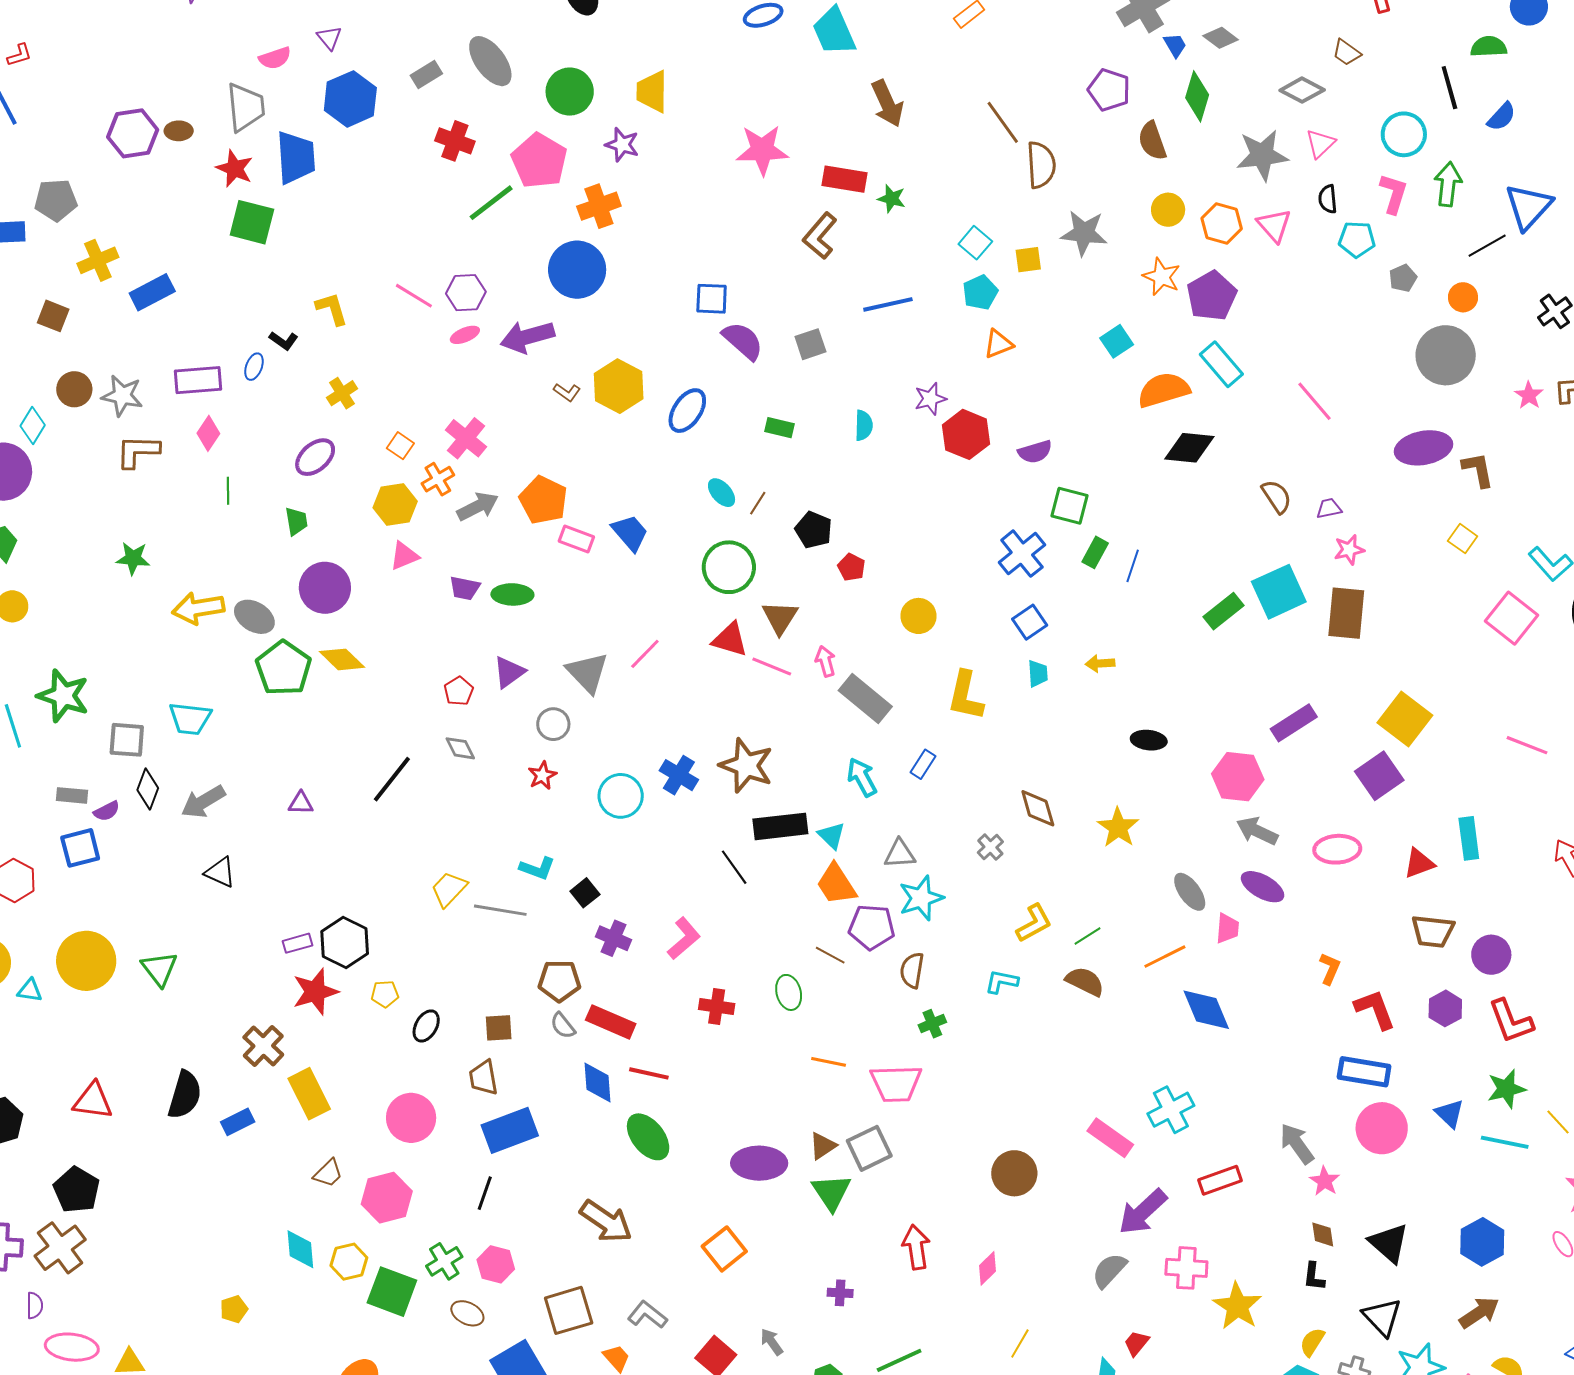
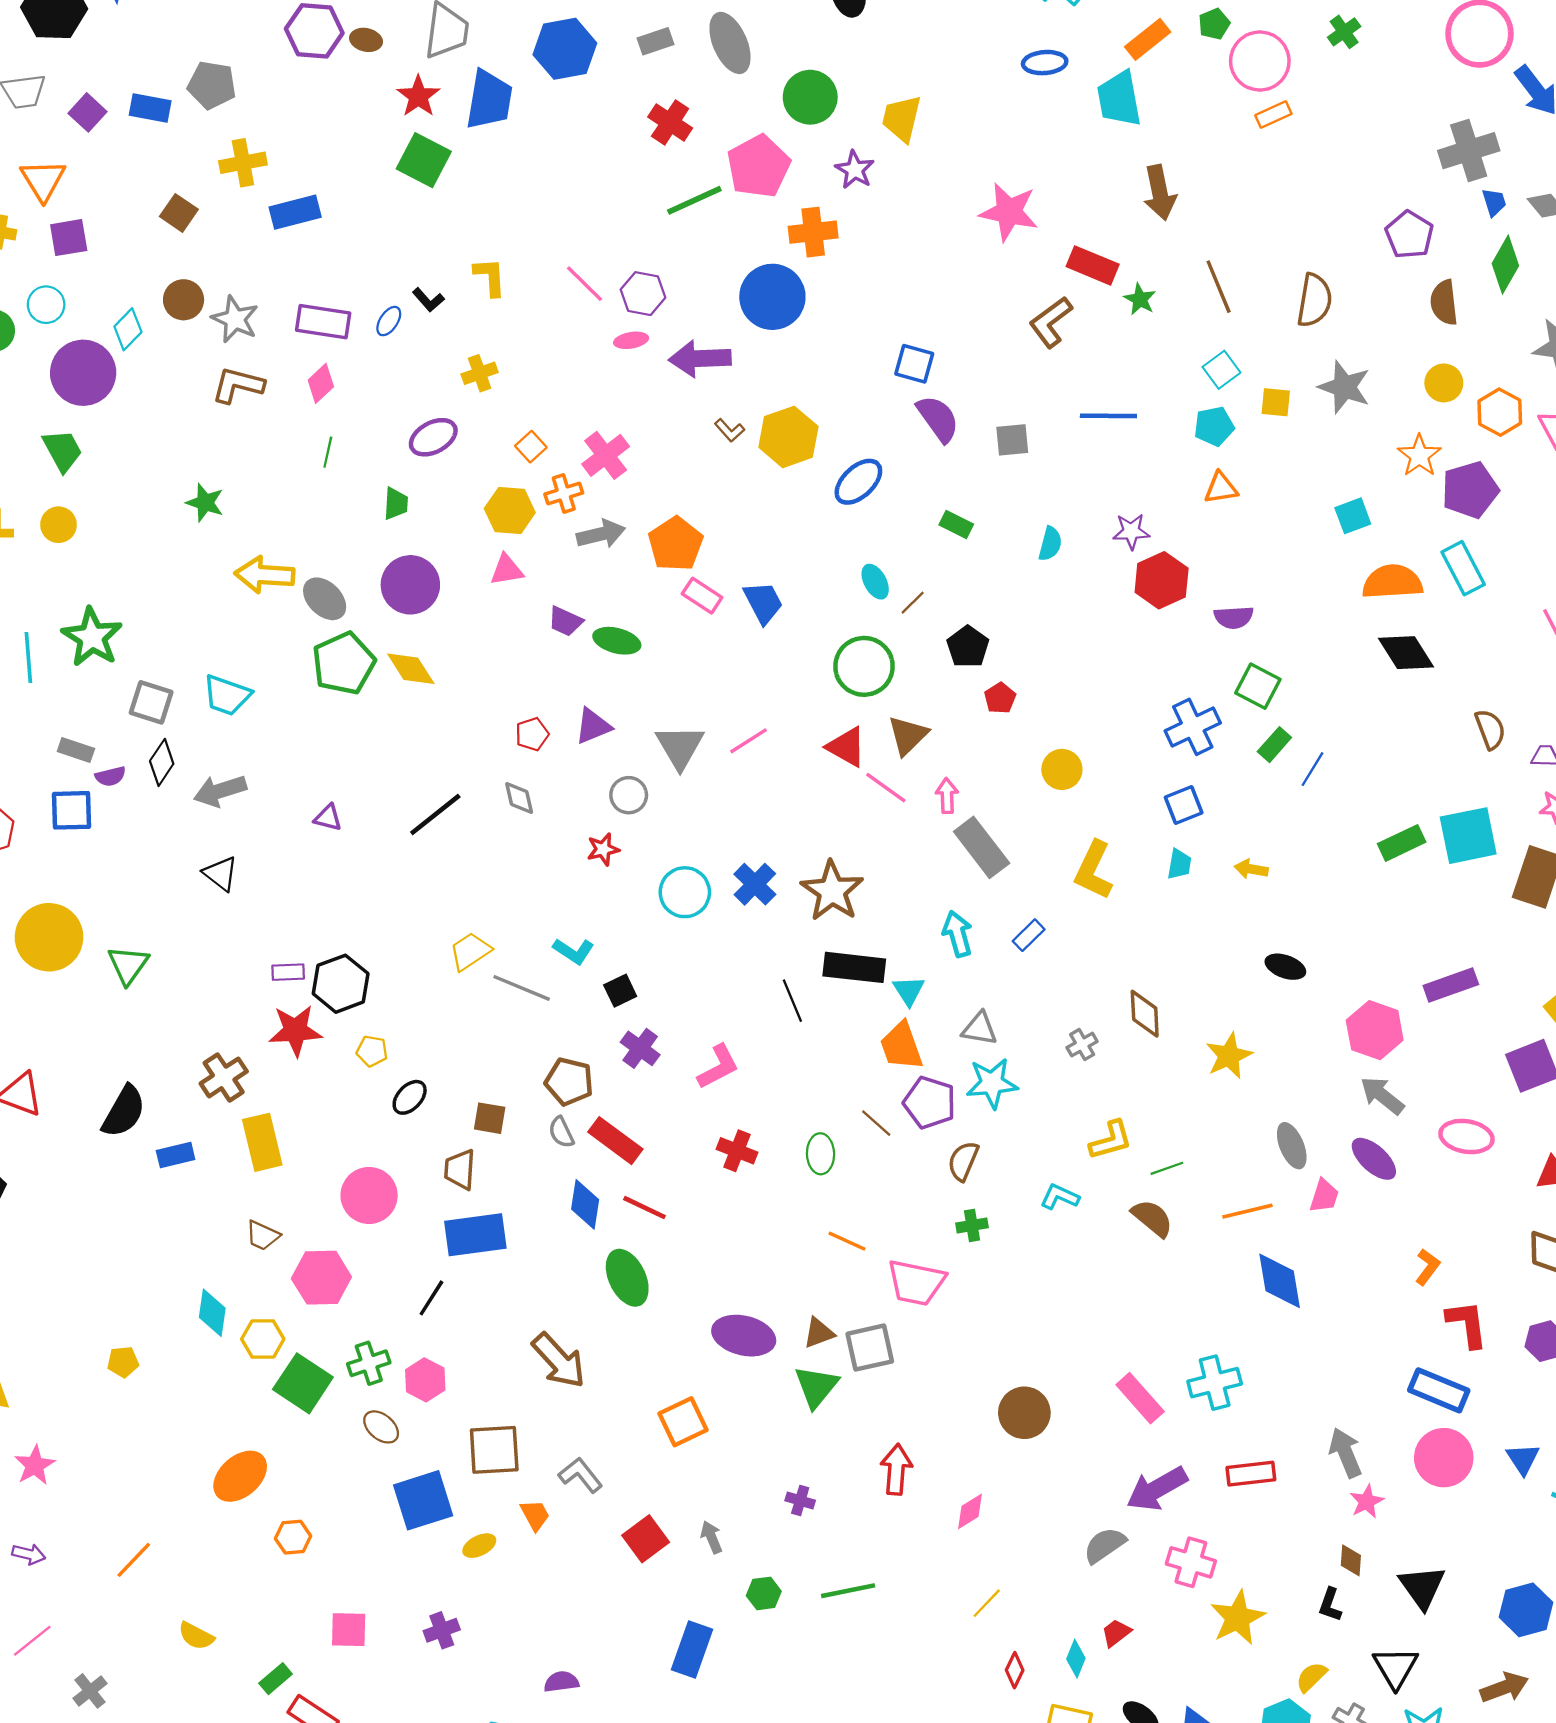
brown line: (1003, 122) -> (1219, 287), moved
black diamond: (1189, 448) -> (1406, 653), turned 39
brown trapezoid: (328, 1173) -> (263, 1235), turned 56

